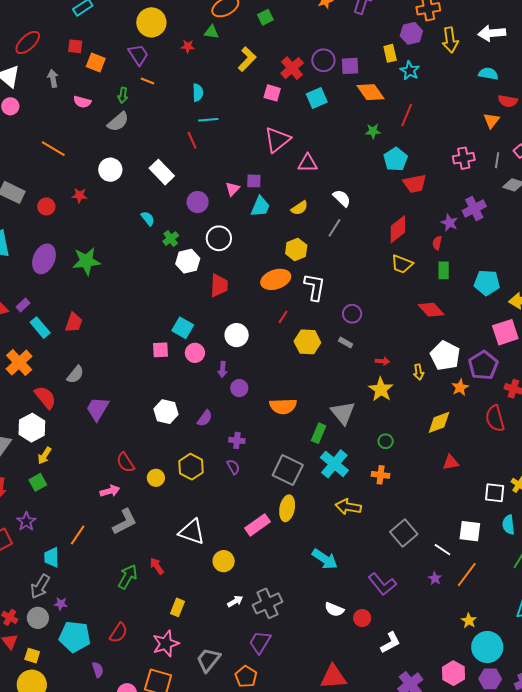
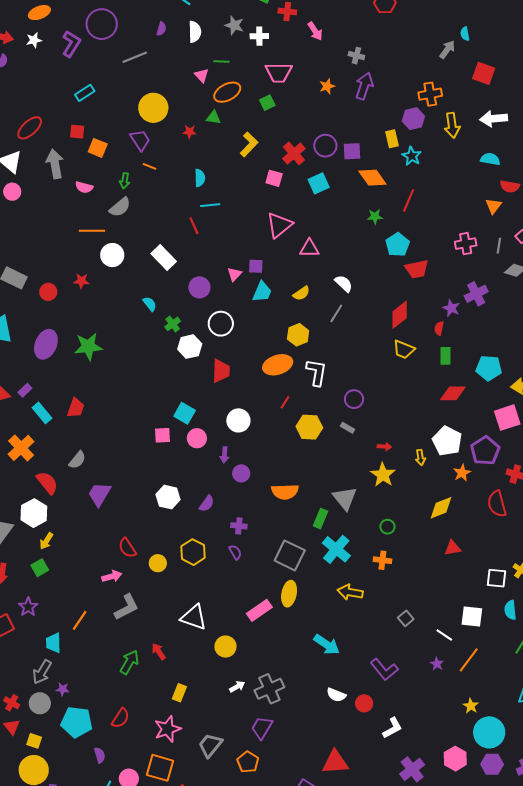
gray arrow: (53, 78) -> (55, 164), size x1.6
orange line: (53, 149) -> (92, 231), moved, turned -30
red diamond: (431, 310) -> (453, 393), moved, turned -48
gray square: (404, 533) -> (406, 618), size x0.6

